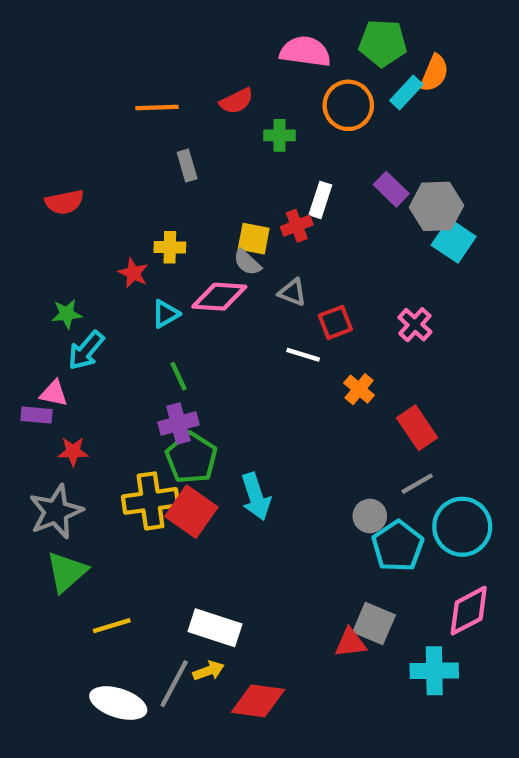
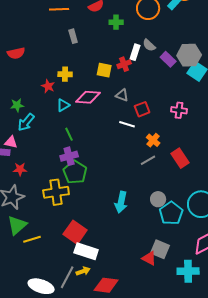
purple rectangle: (391, 189) -> (168, 59), moved
gray semicircle: (247, 262) -> (149, 45), moved
pink cross: (415, 325) -> (179, 110), turned -35
gray line: (417, 484) -> (148, 160), moved
cyan arrow: (256, 497) -> (121, 202), moved, turned 30
red square: (191, 512) -> (75, 232), moved
yellow line: (112, 626) -> (32, 239), moved
red triangle: (350, 643) -> (149, 258), turned 35

